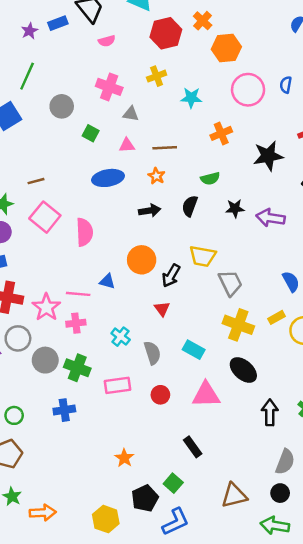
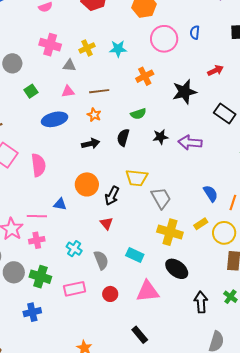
yellow cross: (157, 76) -> (87, 48), moved
green square: (91, 133) -> (31, 91), moved, turned 32

